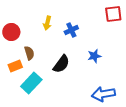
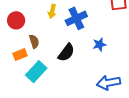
blue cross: (71, 30) -> (76, 18), size x1.5

